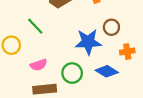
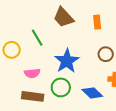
blue star: (88, 42) -> (67, 61), moved, turned 30

